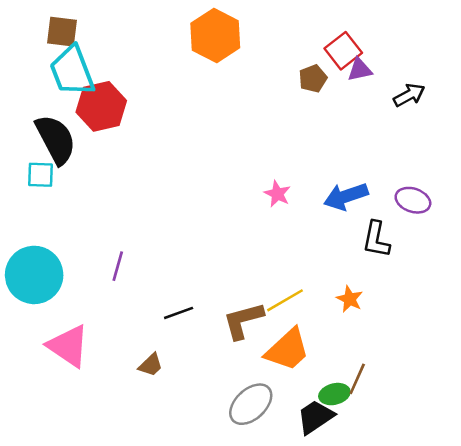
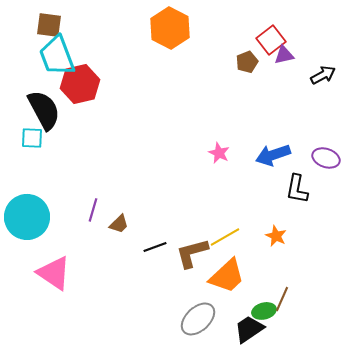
black line: (179, 313) -> (155, 247), moved
brown trapezoid: (151, 365) -> (119, 224), moved

